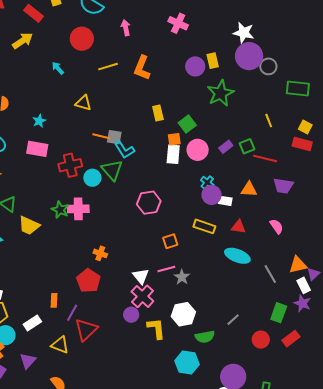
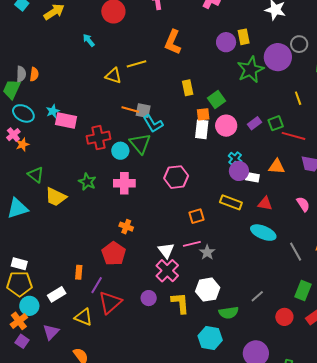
purple circle: (249, 56) -> (278, 57), moved
yellow line: (108, 67) -> (137, 64), moved
cyan star: (39, 121) -> (53, 111), moved
pink cross: (78, 209) -> (124, 183), moved
purple circle: (131, 315) -> (149, 298), moved

